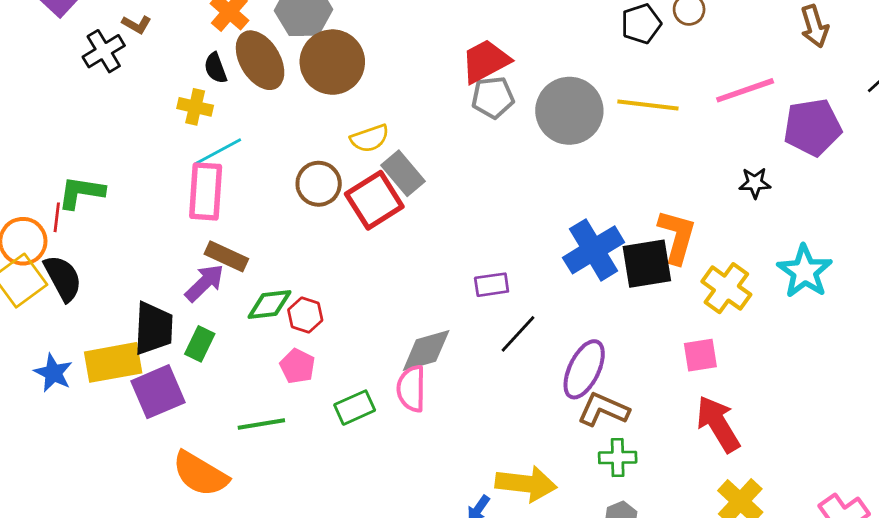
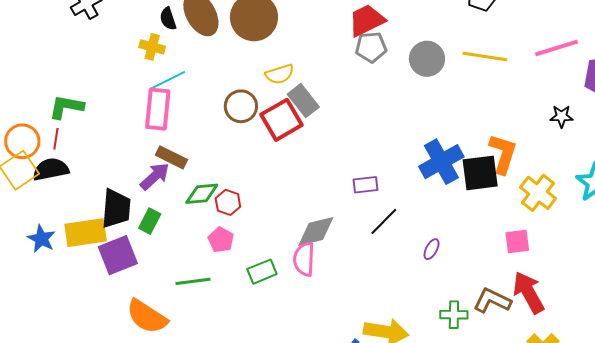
gray circle: (569, 111) -> (427, 59), size x0.7
red line: (57, 217) -> (56, 139), moved
black semicircle: (63, 278) -> (51, 169), turned -75
purple ellipse: (584, 369) -> (432, 249), size x0.5
brown L-shape: (603, 410) -> (492, 301), moved

